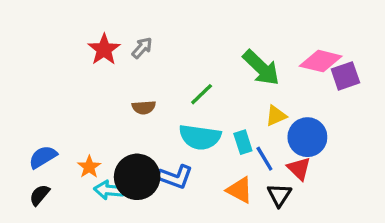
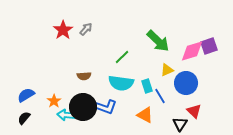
pink diamond: (321, 61) -> (192, 51), moved, turned -30
brown semicircle: (144, 107) -> (84, 76), moved
red triangle: (299, 169) -> (194, 111), moved
black triangle: (279, 195) -> (180, 124), moved

